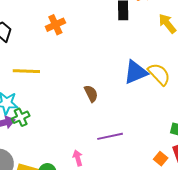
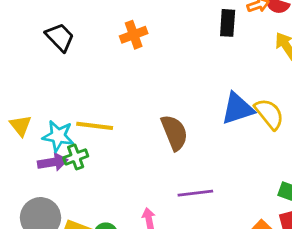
yellow line: (26, 71) -> (95, 126), moved
brown semicircle: (91, 94) -> (174, 133), size x1.5

